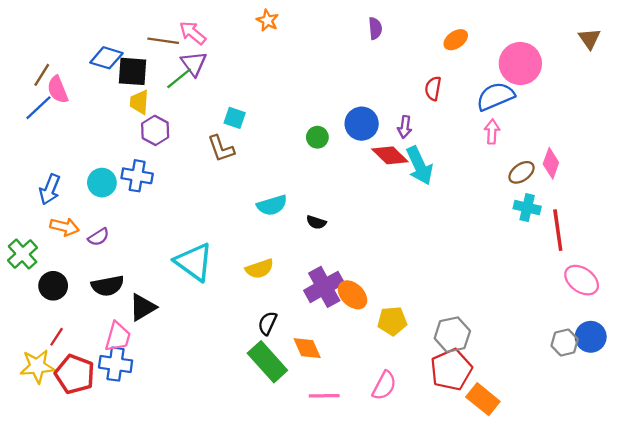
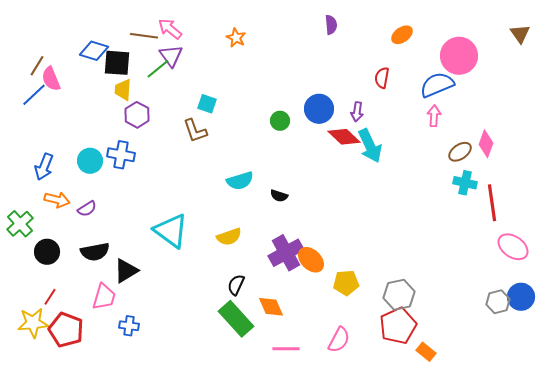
orange star: (267, 20) -> (236, 38), moved
blue cross: (116, 364) -> (129, 326), moved, size x0.7
orange rectangle: (483, 399) -> (426, 352), size x0.7

